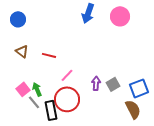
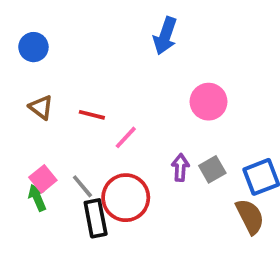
pink circle: (120, 16) -> (209, 102), moved
pink line: (67, 75) -> (126, 137), moved
green arrow: (37, 89) -> (37, 198), moved
gray line: (34, 102) -> (82, 186), moved

